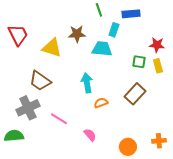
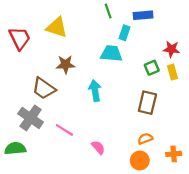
brown star: (77, 34) -> (66, 64), moved
yellow triangle: (52, 48) -> (57, 27), moved
green square: (139, 62) -> (152, 68), turned -32
brown rectangle: (135, 94) -> (147, 103), turned -30
orange semicircle: (101, 103) -> (145, 139), moved
gray cross: (28, 108) -> (31, 118), turned -30

